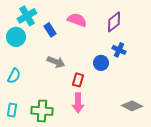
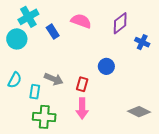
blue cross: (119, 50) -> (142, 42), moved
gray arrow: (56, 62) -> (54, 79), moved
cyan rectangle: (12, 110) -> (35, 92), moved

